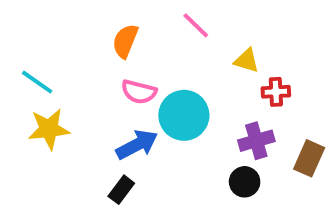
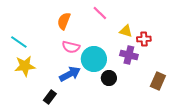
red cross: (276, 92) -> (144, 39), moved
purple cross: (256, 141) -> (129, 55), moved, turned 30
black circle: (245, 182) -> (109, 78), moved
black rectangle: (121, 190) -> (50, 97), moved

